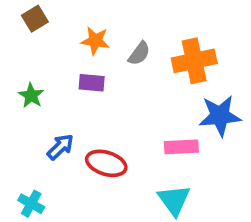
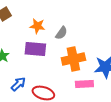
orange cross: (194, 61) -> (73, 59), moved
purple rectangle: (92, 83) -> (35, 49), size x1.5

